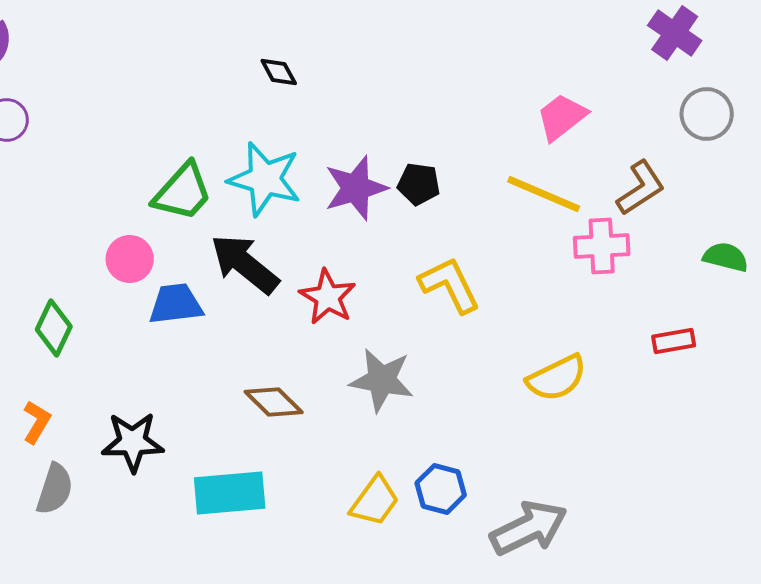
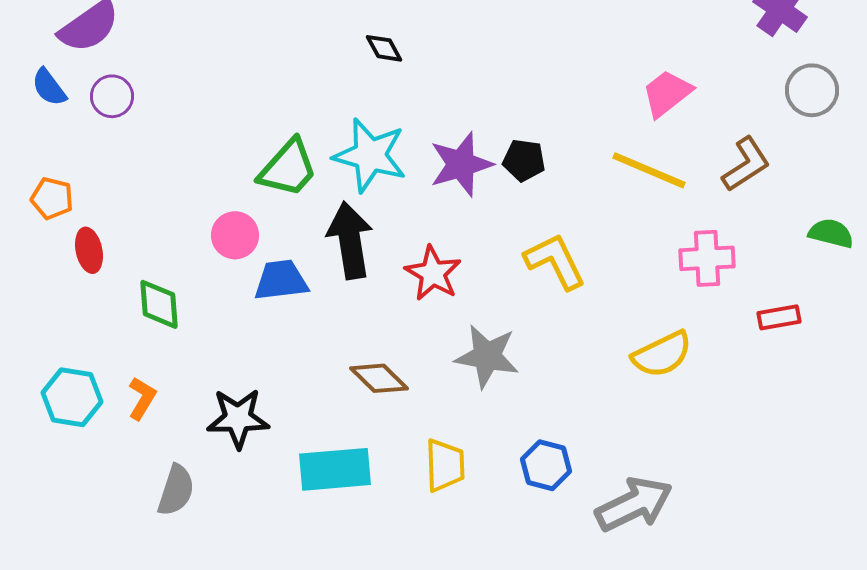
pink cross: (602, 246) -> (707, 258), moved
black arrow: (245, 264) -> (350, 240), turned 42
green diamond: (54, 328) -> (159, 304), turned -30
gray semicircle: (55, 489) -> (176, 490), moved
yellow trapezoid: (375, 501) -> (445, 465), moved, turned -38

